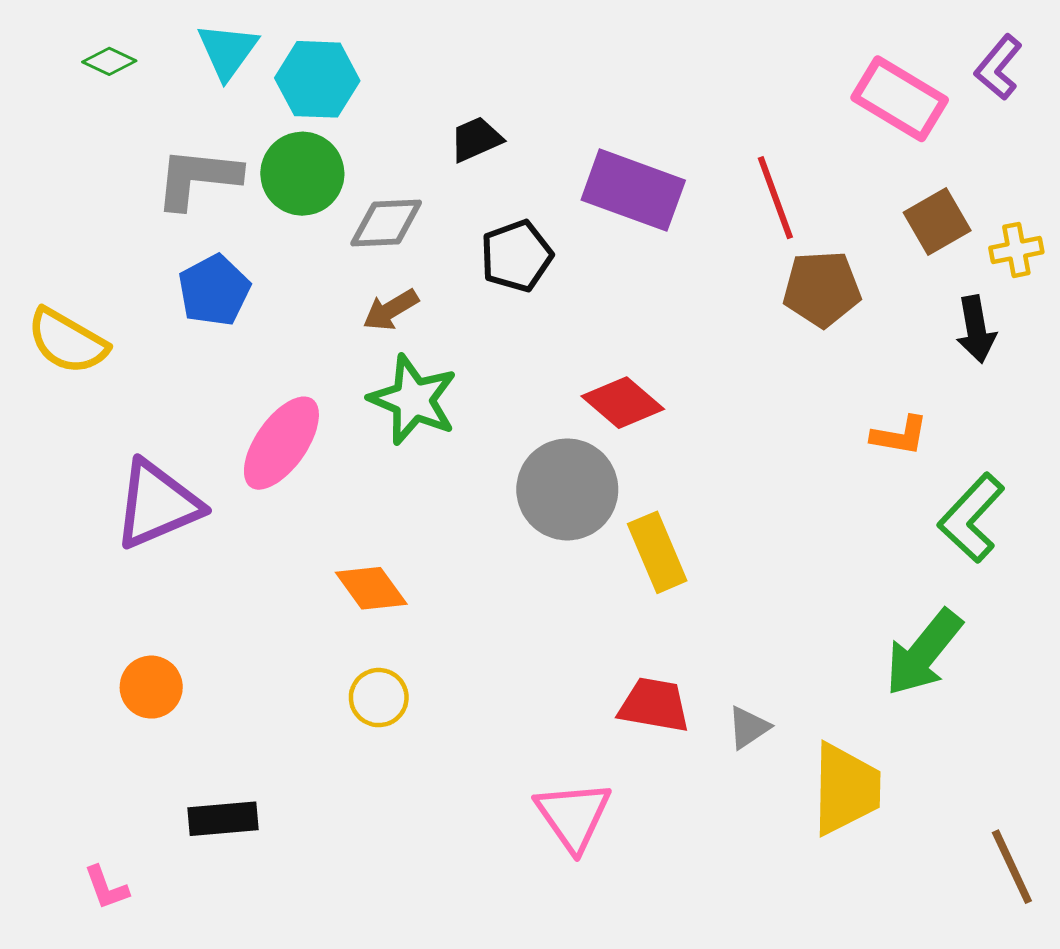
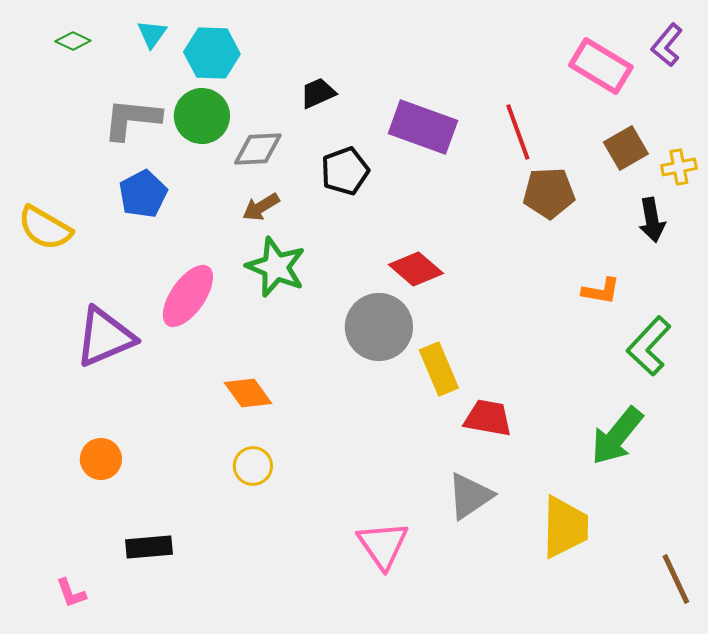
cyan triangle: (228, 51) -> (152, 34), size x0.7
red trapezoid: (654, 705) -> (488, 418), moved
gray triangle: (748, 727) -> (470, 496), moved, size x1.6

